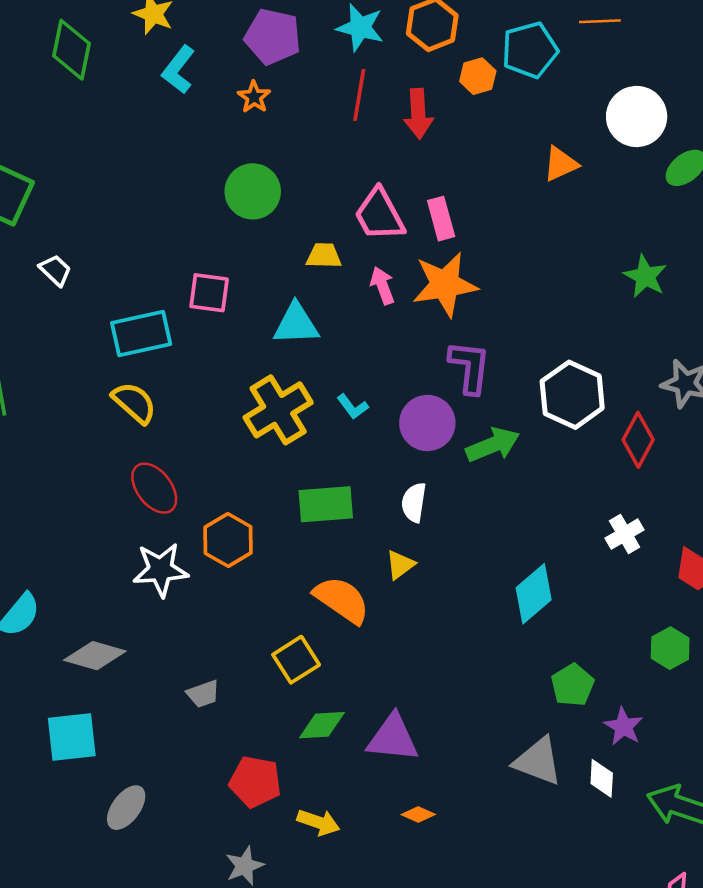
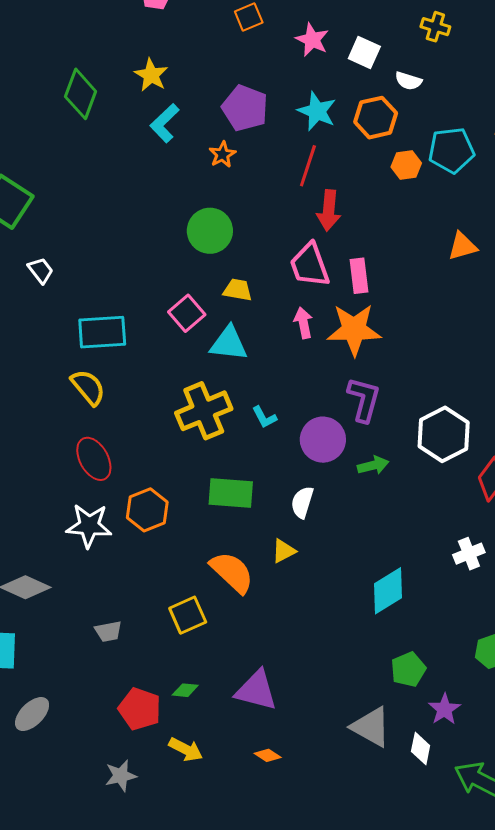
red arrow: (418, 114) -> (329, 210), moved
yellow trapezoid: (324, 256) -> (238, 290), moved
pink square: (209, 293) -> (187, 313), moved, turned 33
green arrow: (493, 445) -> (373, 465), size x0.7
green diamond: (322, 725) -> (185, 690), moved, size x0.7

